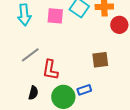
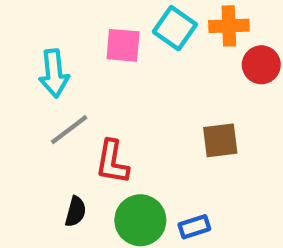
cyan arrow: (24, 15) -> (54, 73), moved
blue rectangle: (84, 90) -> (194, 227), moved

